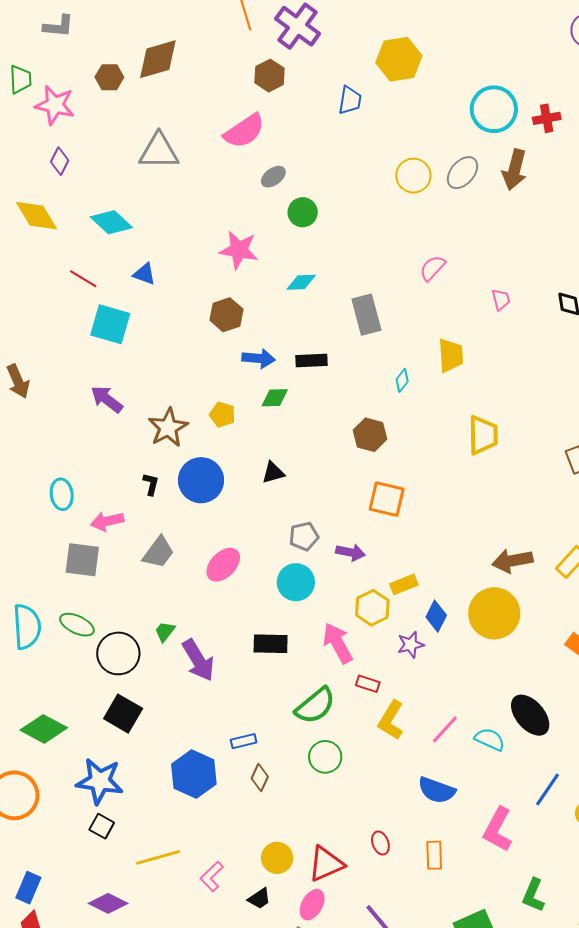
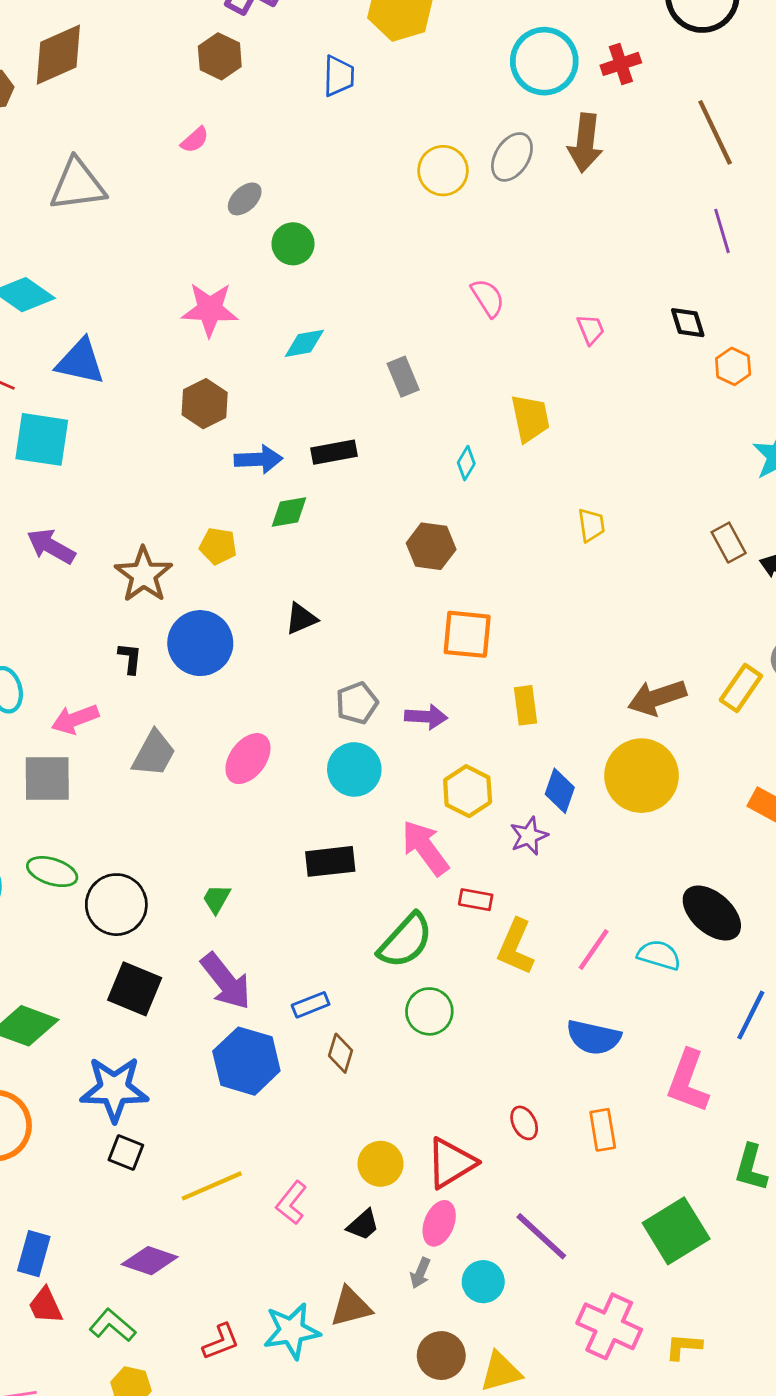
pink semicircle: (244, 131) -> (195, 140), size x0.5
pink semicircle: (432, 268) -> (488, 298), turned 112
blue triangle: (144, 274) -> (80, 362), size x1.5
gray rectangle: (366, 315) -> (403, 377), size x0.7
yellow trapezoid: (483, 435) -> (591, 525), size x0.6
yellow rectangle: (404, 584) -> (526, 705), moved, turned -68
green trapezoid: (165, 631) -> (216, 899), moved
purple arrow: (198, 660) -> (226, 981), moved

